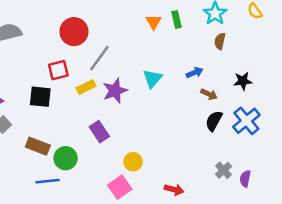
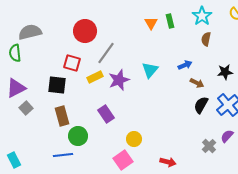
red square: (58, 70) -> (72, 63), turned 30
brown rectangle: (38, 146) -> (62, 116), moved, turned 54
purple semicircle: (245, 179) -> (227, 136), moved, turned 32

